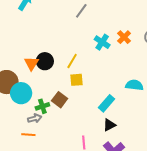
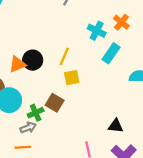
orange triangle: (31, 63) -> (17, 64), turned 42
cyan rectangle: (107, 103) -> (111, 53), moved
black triangle: (109, 125) -> (116, 126), turned 40

